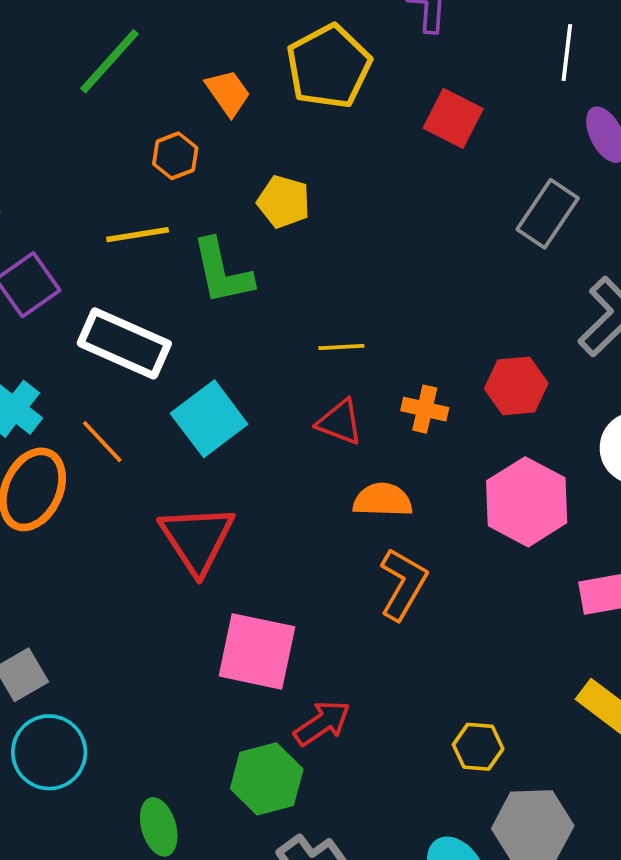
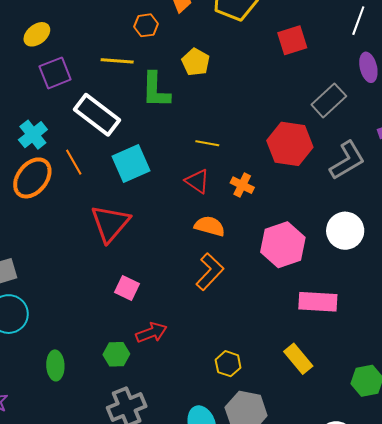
red square: (453, 118) -> (292, 40), turned 32
red hexagon: (516, 386) -> (290, 144), moved, size x1.4
pink square: (257, 651) -> (127, 288), size x0.6
green hexagon: (267, 779) -> (116, 354), size x0.7

